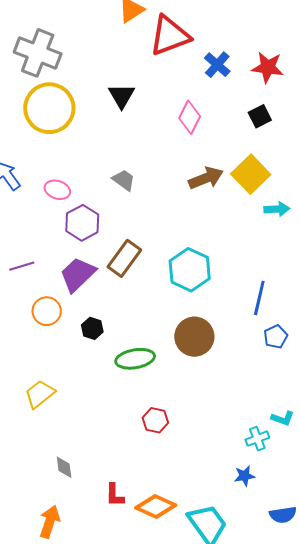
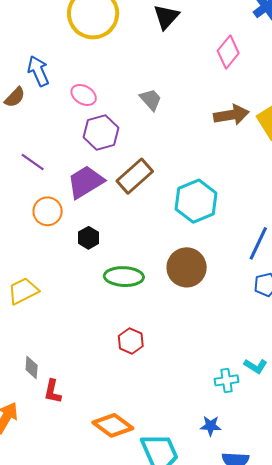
purple line: (22, 266) -> (33, 162), turned 40
blue star: (244, 476) -> (211, 426), moved
red L-shape: (115, 495) -> (53, 391), moved

